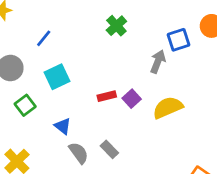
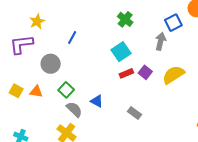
cyan square: (57, 77) -> (121, 52), moved
gray semicircle: (79, 153) -> (74, 109), moved

